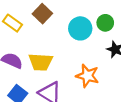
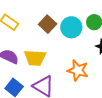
brown square: (42, 14) -> (48, 24), moved

